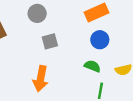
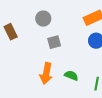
green semicircle: (92, 66) -> (71, 76), moved

